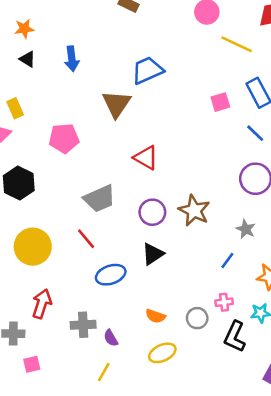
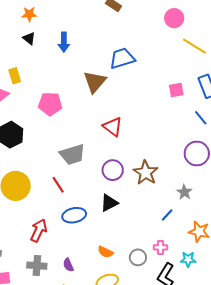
red arrow: (42, 304) -> (39, 231), moved
gray cross: (83, 325) -> (37, 266), moved

